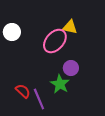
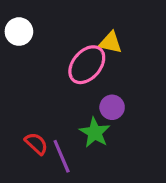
white circle: (12, 32) -> (19, 32), moved

